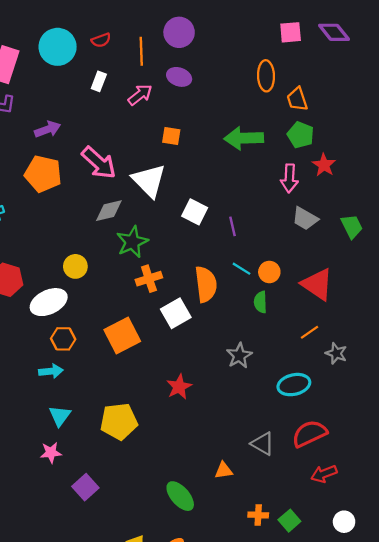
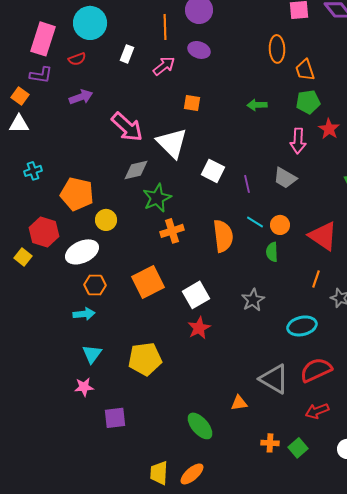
red semicircle: (101, 40) -> (77, 59), moved
green pentagon: (301, 135) -> (308, 102), turned -30
green arrow: (244, 138) -> (257, 105), size x0.6
orange pentagon: (43, 174) -> (77, 194), moved
gray trapezoid: (305, 218) -> (285, 178), moved
white square: (176, 313) -> (196, 295), moved
orange line: (309, 332) -> (316, 279), turned -36
gray triangle: (263, 444) -> (274, 379), size x1.4
red arrow: (324, 474) -> (317, 411), moved
purple square: (85, 487) -> (115, 418), turned 35

